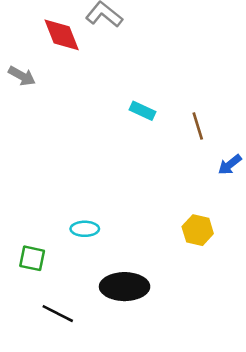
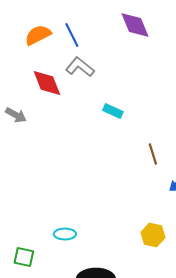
cyan rectangle: (143, 111) -> (113, 111), moved

